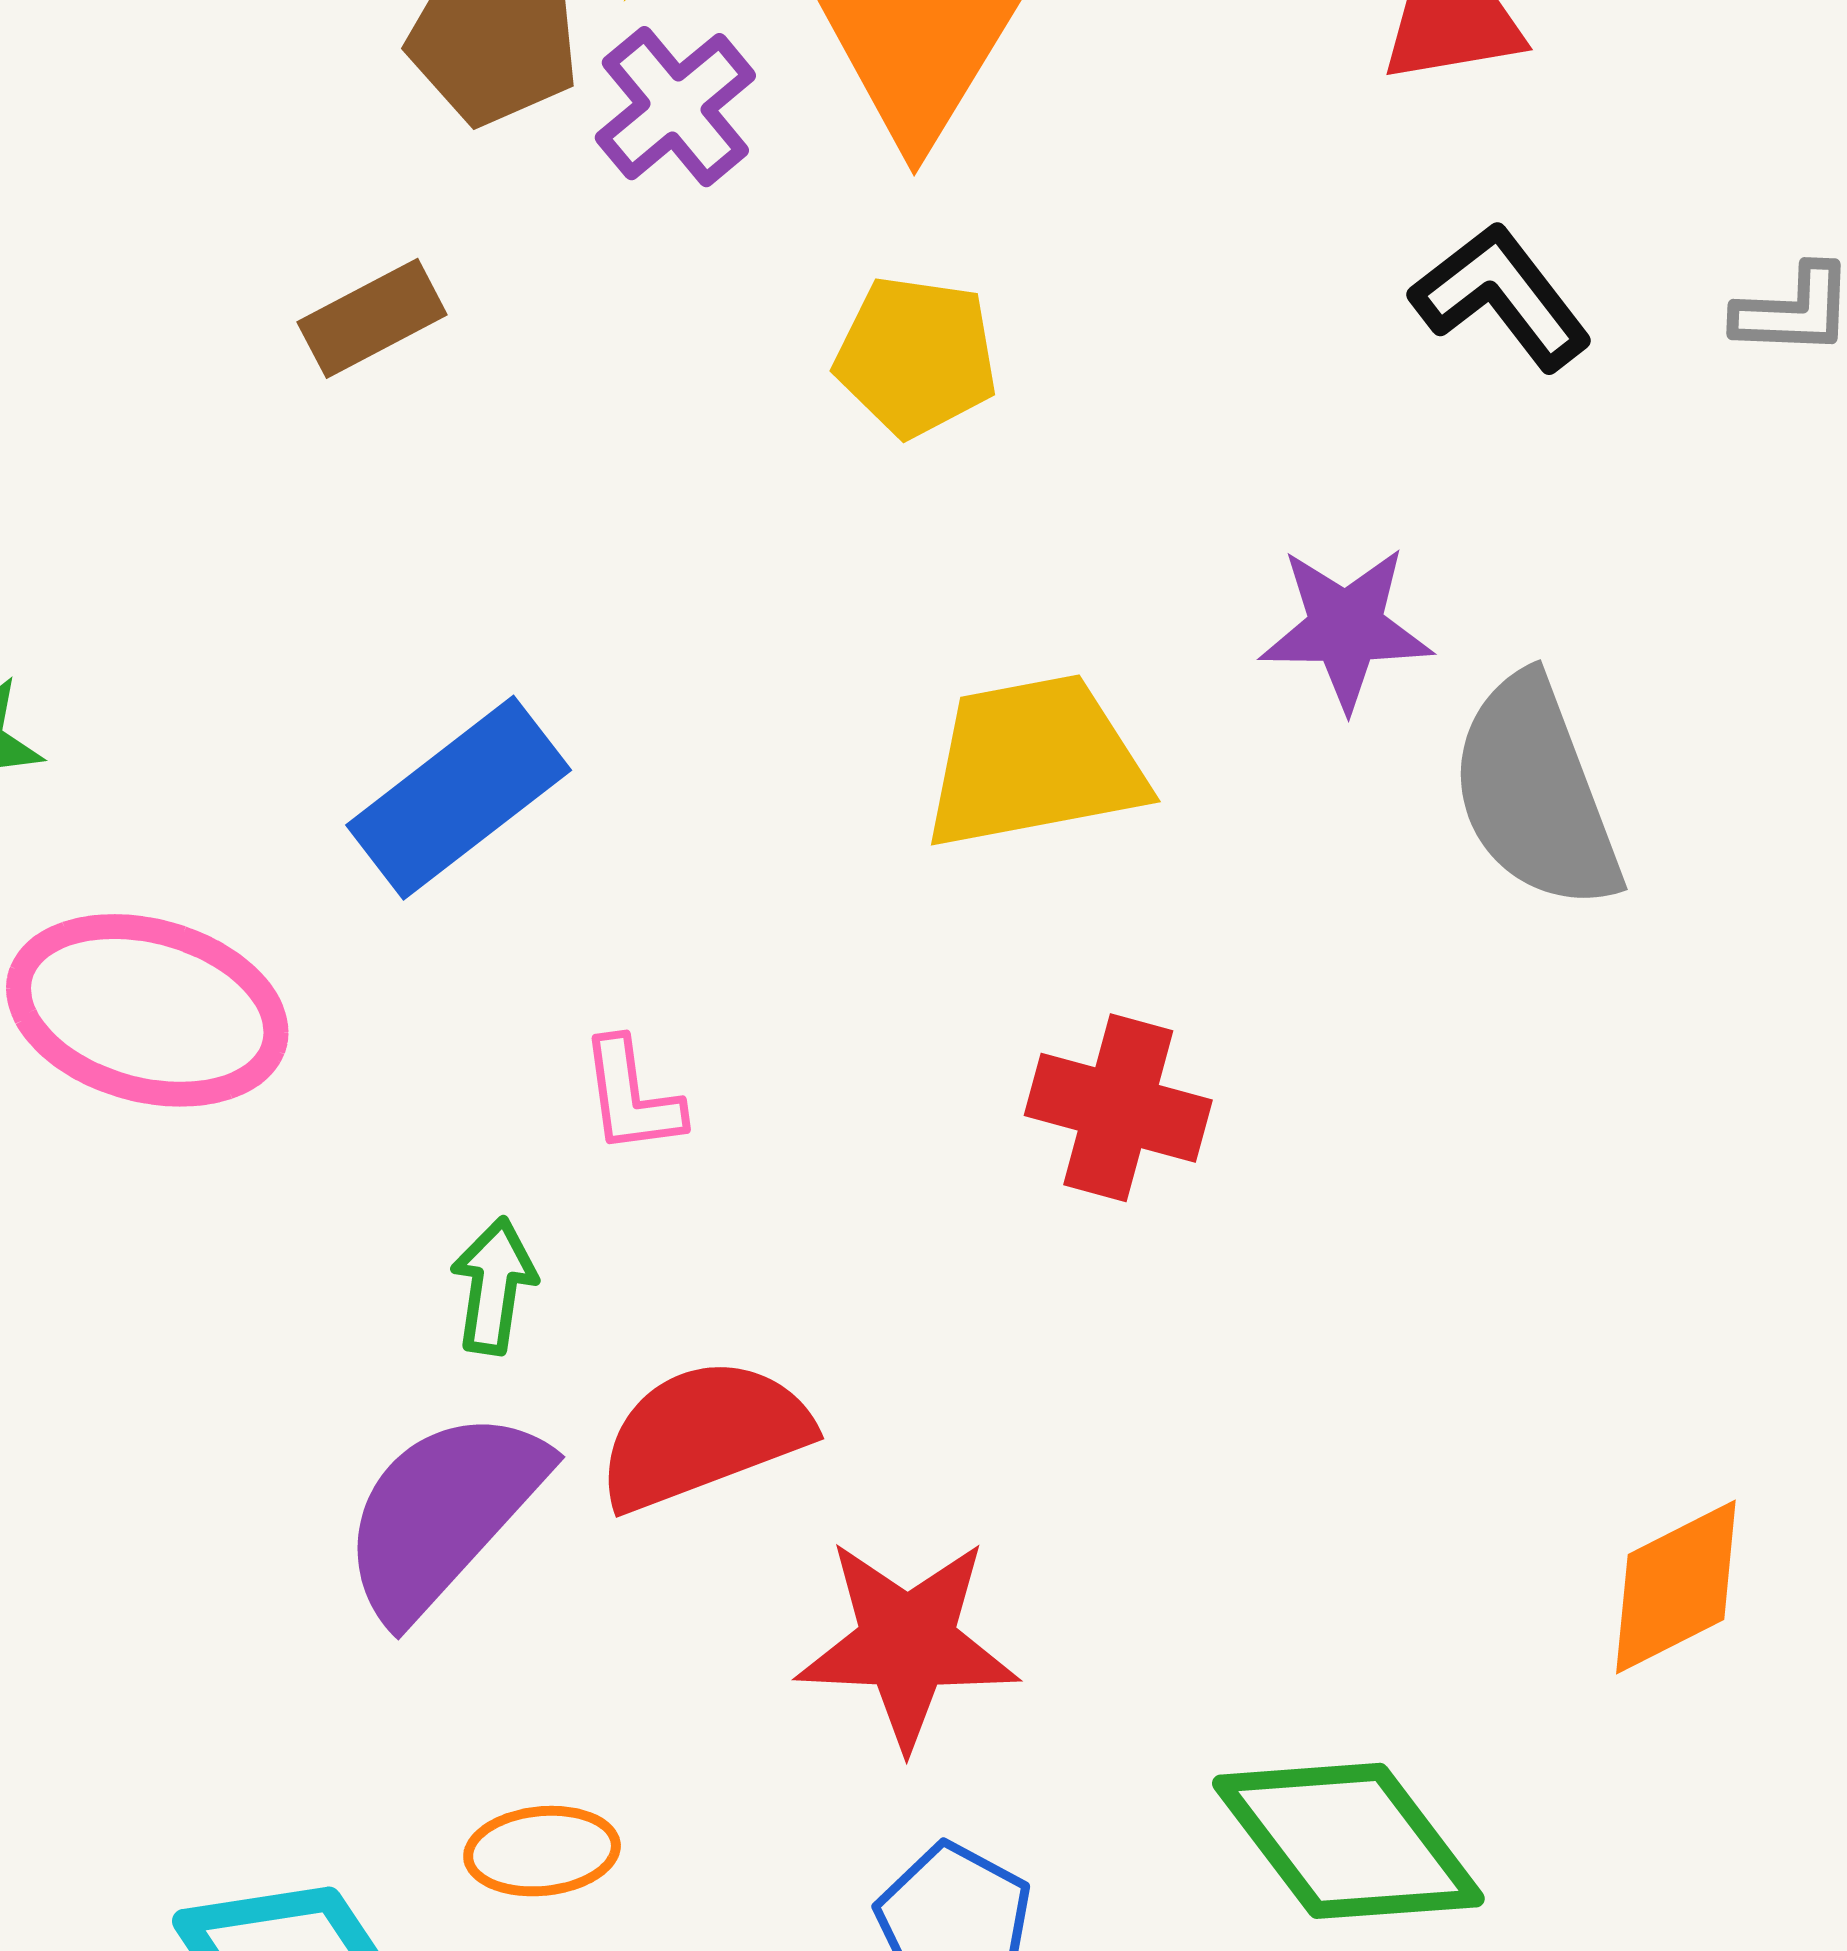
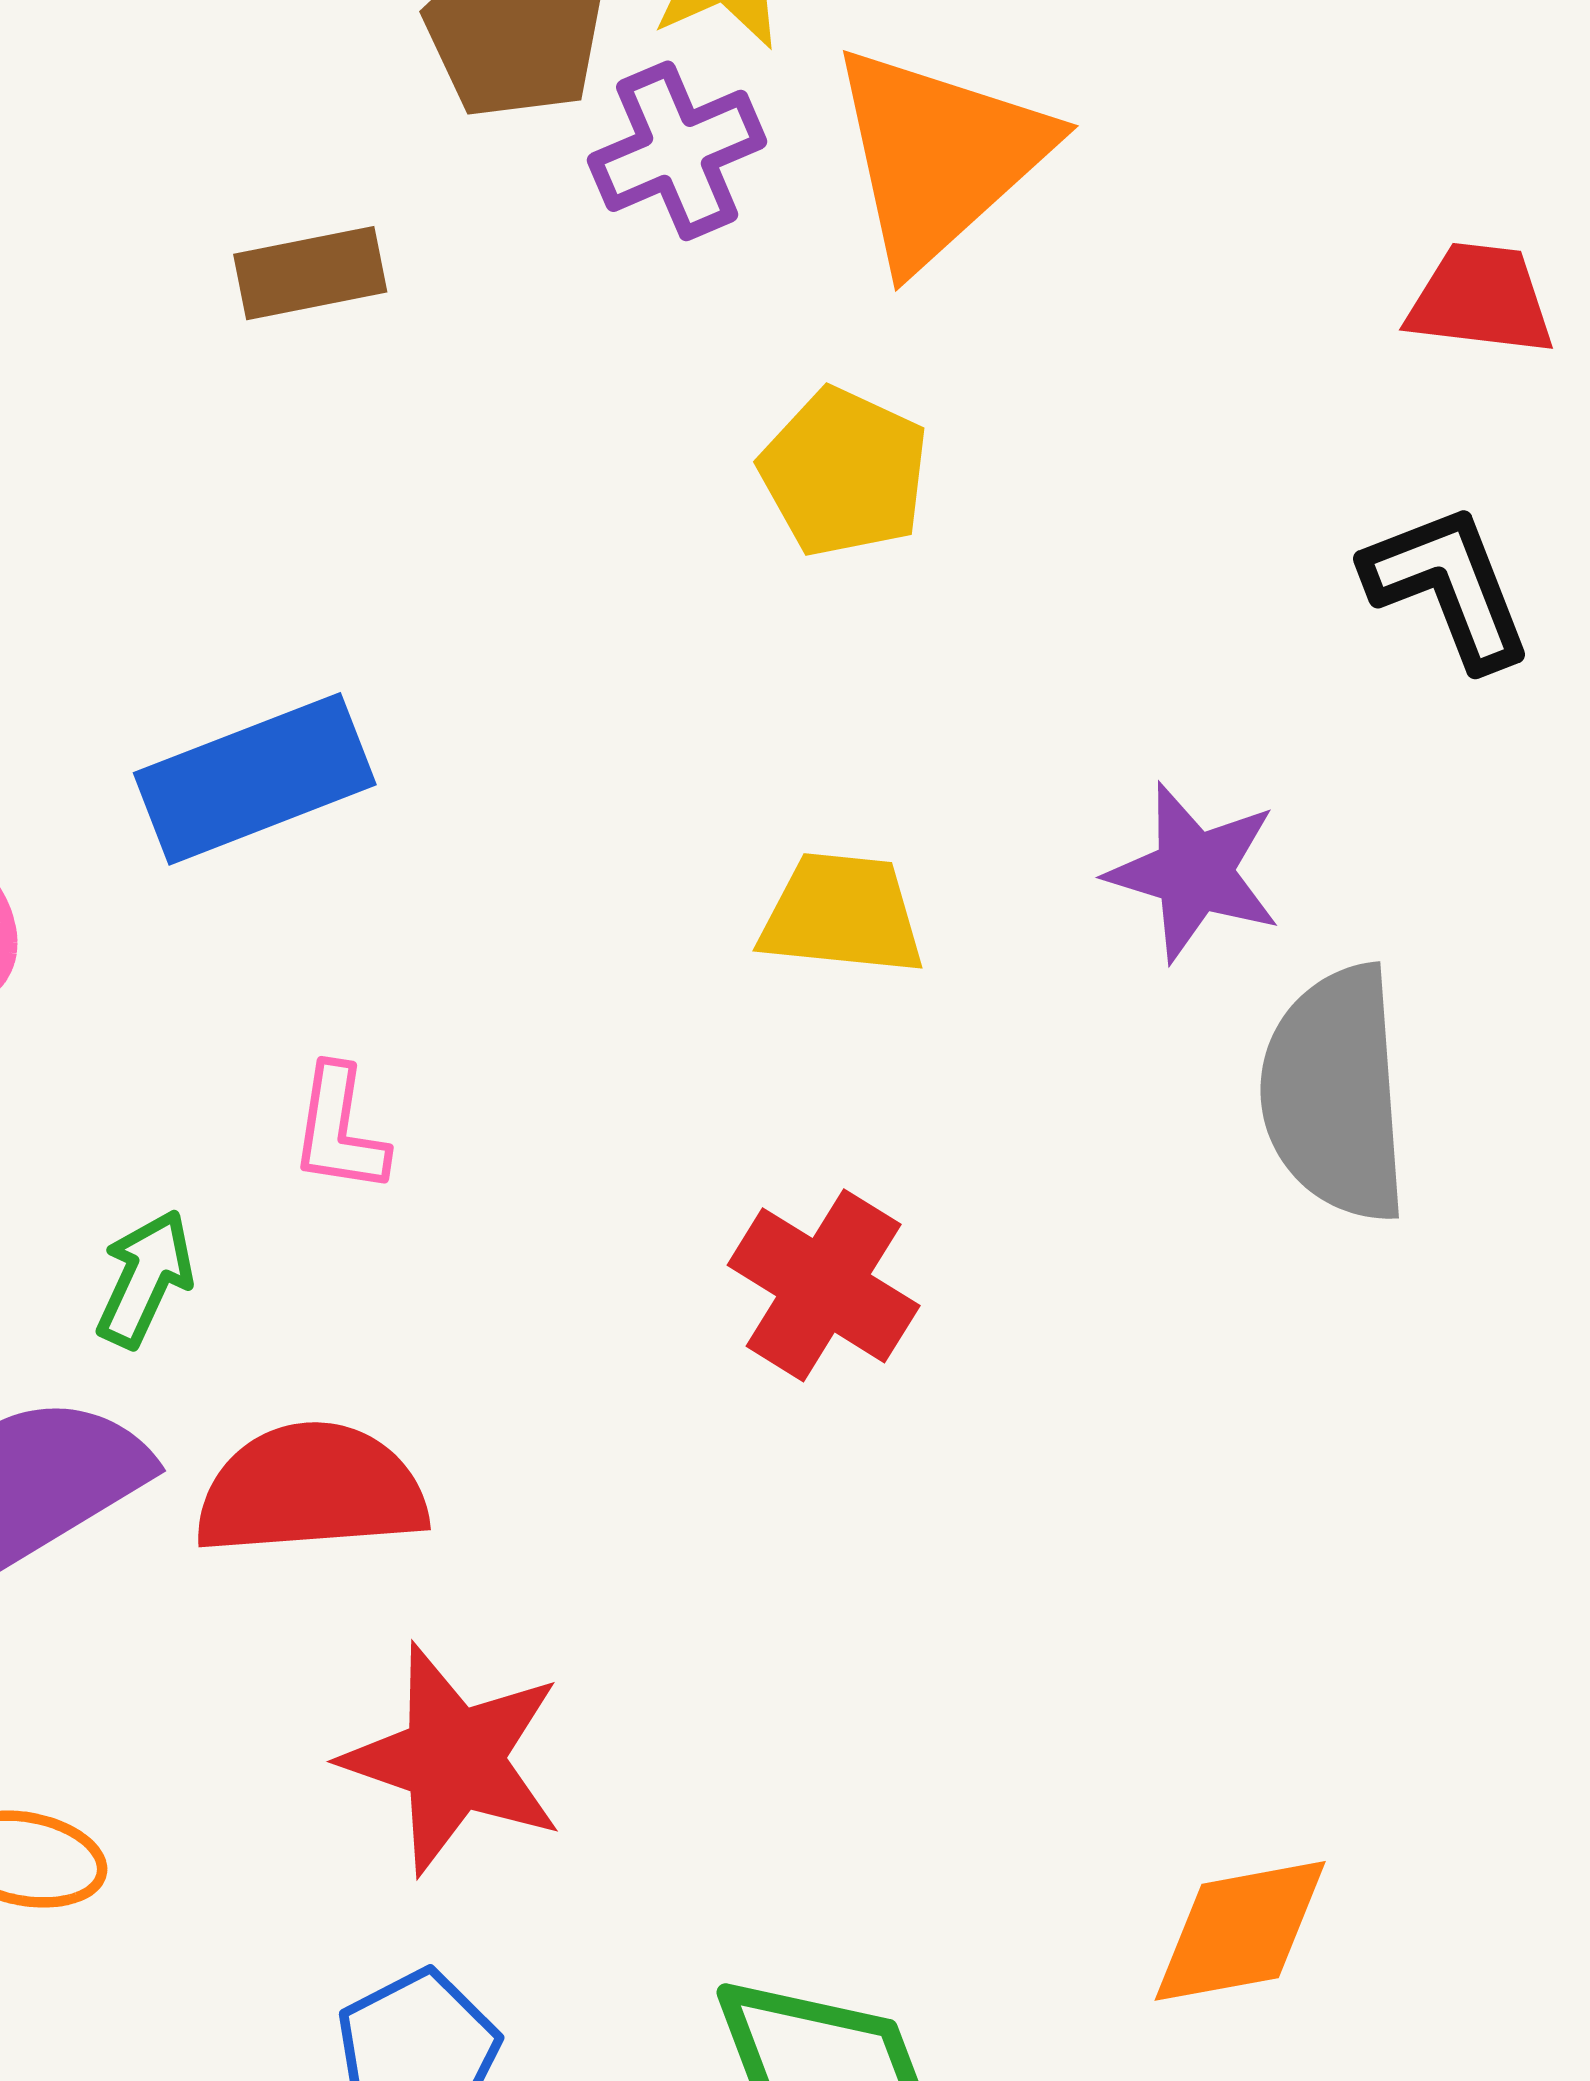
yellow trapezoid: (1034, 762) -> (842, 914), size x0.7

